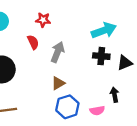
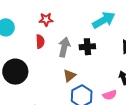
red semicircle: (33, 42) -> (40, 42), turned 32
black cross: (101, 56) -> (87, 47), moved

